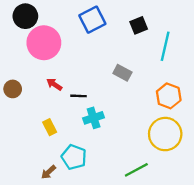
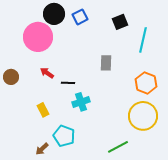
black circle: (25, 16) -> (54, 14), moved
blue square: (92, 20) -> (80, 17), size x0.7
gray rectangle: (122, 73) -> (106, 63), turned 63

